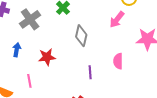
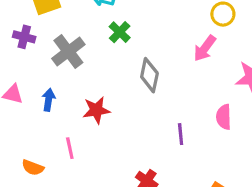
pink semicircle: (118, 61) -> (224, 117), moved
purple line: (90, 72) -> (181, 134), moved

